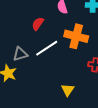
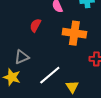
white line: (47, 48) -> (50, 75), moved

